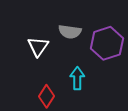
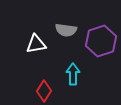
white triangle: (38, 46) -> (36, 44), turned 45

